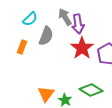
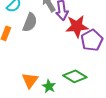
red star: (82, 48) -> (77, 26), moved, turned 30

